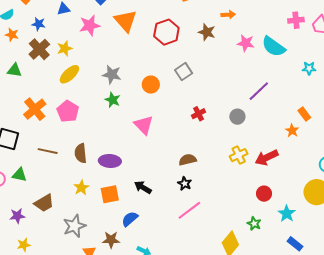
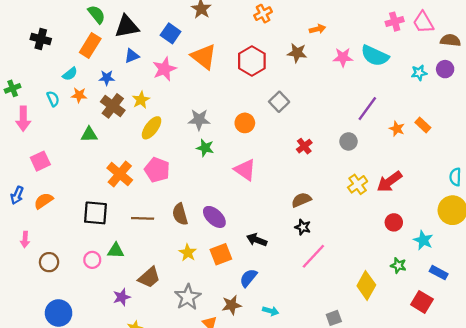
orange star: (292, 131) -> (397, 129), moved
purple ellipse: (110, 161) -> (214, 217), turned 50
green star: (254, 224) -> (398, 266), moved

